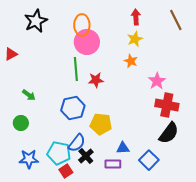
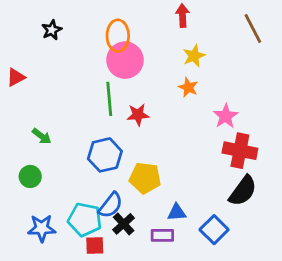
red arrow: (136, 17) -> (182, 16), moved
black star: (36, 21) -> (52, 30), size x0.6
red square: (66, 171) -> (95, 245), turned 32

